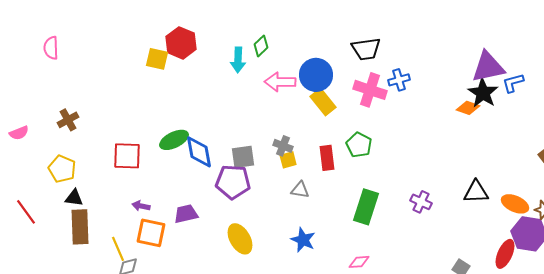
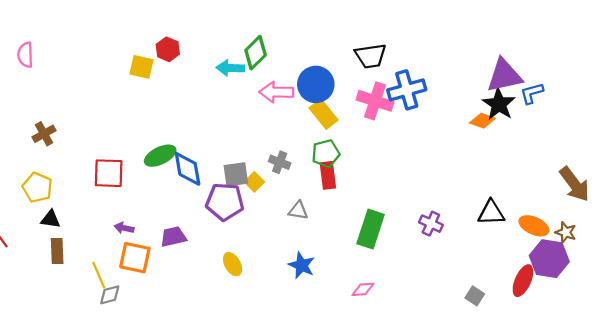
red hexagon: (181, 43) -> (168, 49), size x0.7
green diamond: (261, 46) -> (256, 53), size x1.4
cyan arrow: (238, 60) -> (230, 68), turned 90
blue cross: (399, 80) -> (407, 90), size x1.6
green pentagon: (359, 145) -> (326, 153), moved, turned 30
yellow square: (288, 160) -> (254, 182), moved, turned -30
brown rectangle: (80, 227) -> (57, 251), size x0.7
yellow ellipse: (240, 239) -> (233, 264), size x0.7

